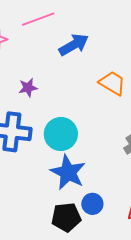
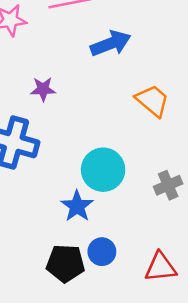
cyan circle: (61, 134) -> (103, 170), moved
blue star: (68, 172) -> (77, 206), size x0.7

